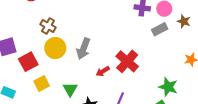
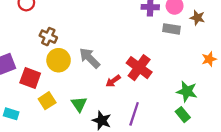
gray rectangle: (160, 29) -> (171, 29), turned 42
gray arrow: (83, 49) -> (90, 58), turned 120
red square: (28, 62) -> (30, 78), turned -36

